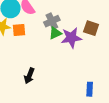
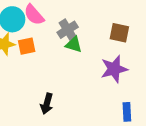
green triangle: (55, 33) -> (74, 45), turned 48
purple star: (71, 38) -> (114, 69), moved

